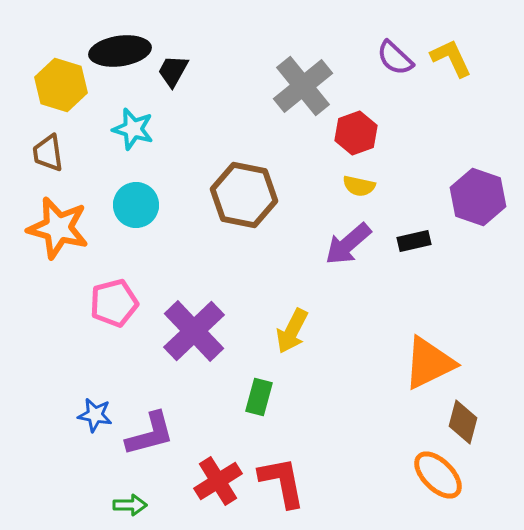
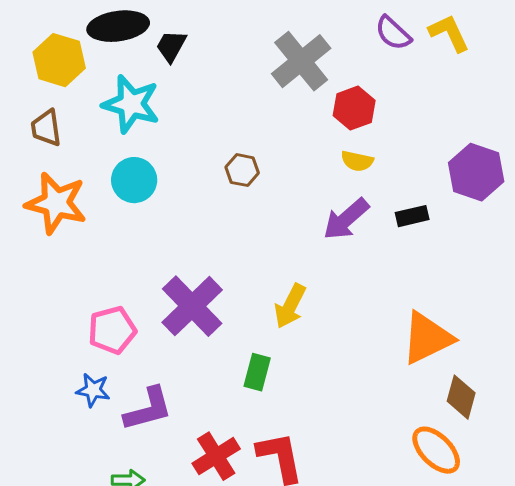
cyan star: (133, 129) -> (131, 104), size x1.4
brown hexagon: (244, 195) -> (242, 170), size x0.5
pink pentagon: (114, 303) -> (112, 330), moved

